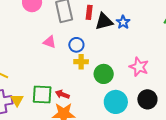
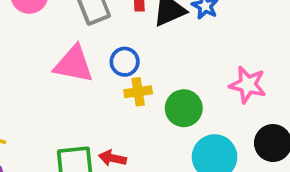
pink triangle: (50, 42) -> (74, 64), size x1.6

